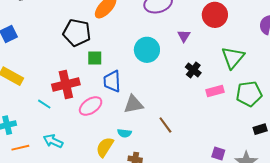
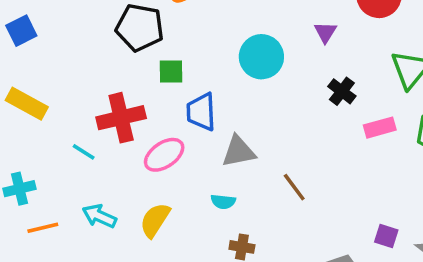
yellow semicircle: (105, 147) -> (155, 220), moved

